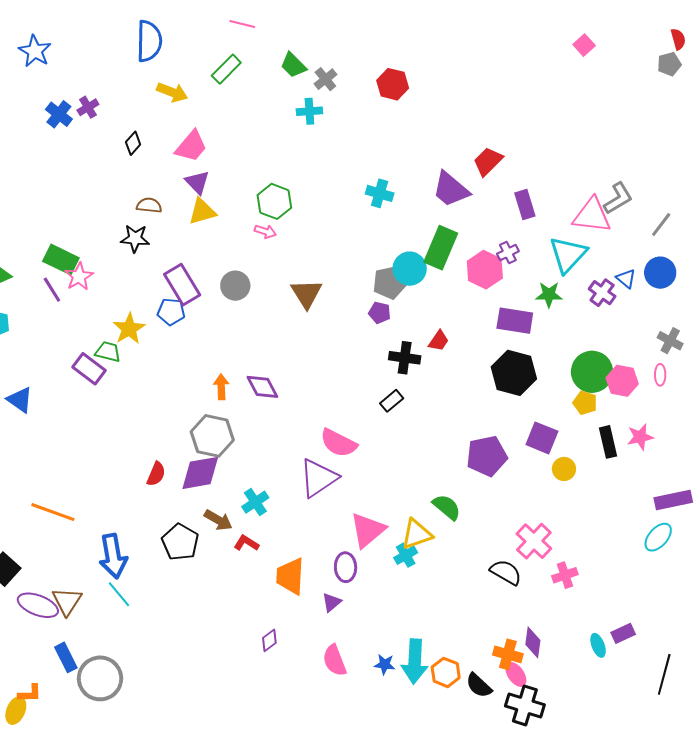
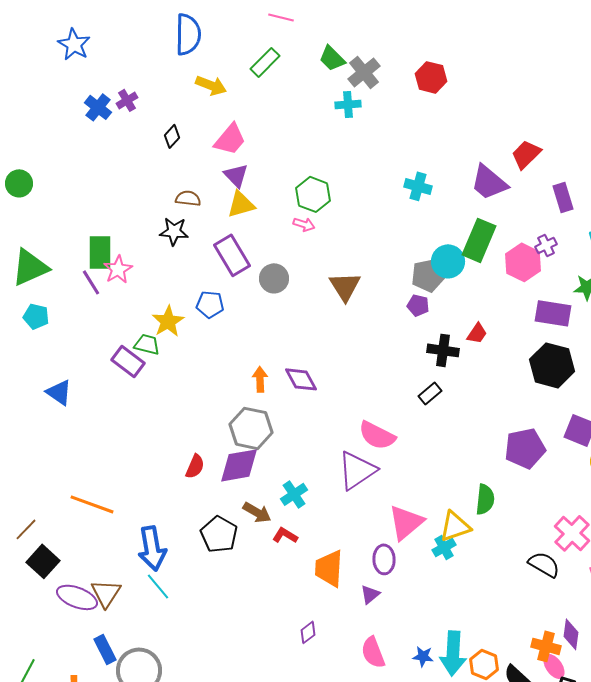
gray cross: (325, 79) -> (364, 72), size x1.4
green rectangle: (61, 260) -> (100, 252), turned 64
purple rectangle: (182, 285) -> (232, 255), moved
green semicircle: (447, 507) -> (485, 499), turned 56

